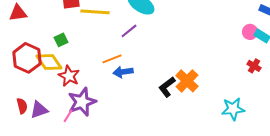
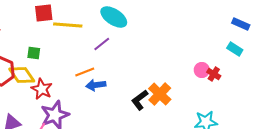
pink circle: (250, 32) -> (202, 70), moved
green square: (61, 40) -> (34, 53), turned 32
red cross: (254, 66) -> (214, 74), moved

